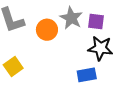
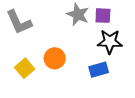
orange circle: (47, 30) -> (55, 58), moved

